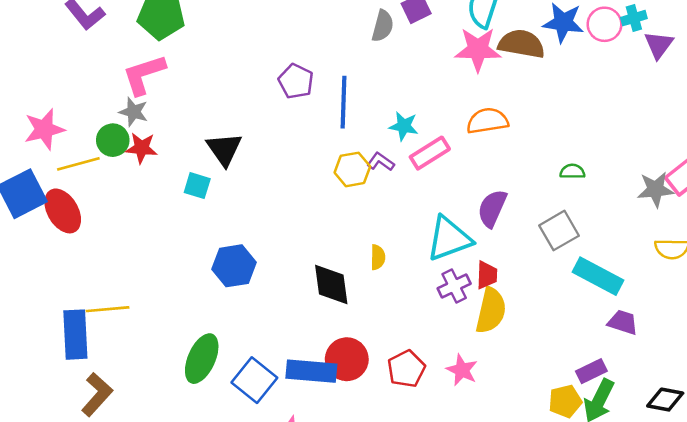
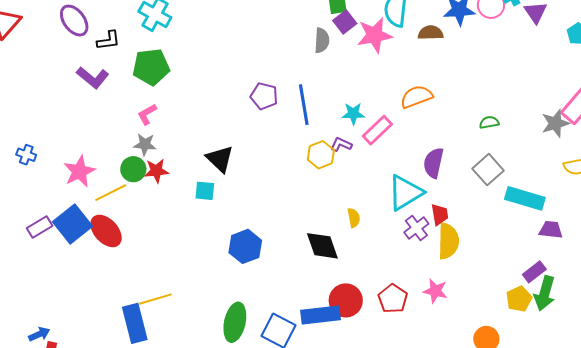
brown semicircle: (521, 44) -> (431, 33), size x0.7
pink star: (478, 50) -> (375, 35), moved
pink L-shape: (144, 74) -> (147, 114), size x0.6

